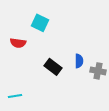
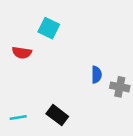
black rectangle: (53, 67) -> (57, 115), moved

